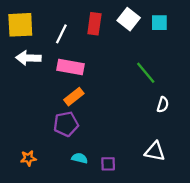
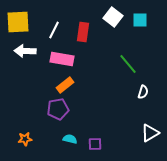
red rectangle: (94, 24) -> (83, 32), moved
white triangle: (155, 151) -> (150, 133), moved, turned -42

